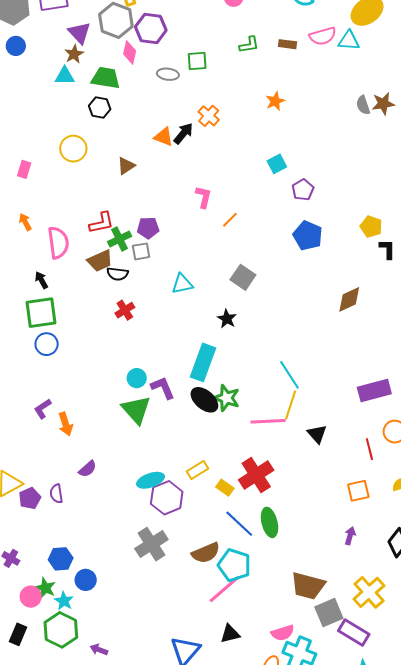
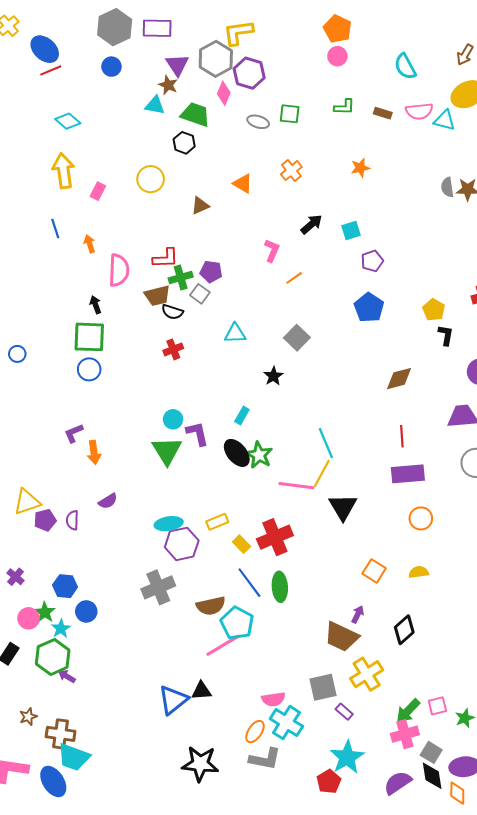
brown star: (74, 54) -> (168, 85), turned -30
black arrow: (183, 133) -> (311, 224), moved
gray square: (141, 251) -> (200, 294), turned 36
cyan rectangle: (203, 362) -> (242, 415), size x0.5
black triangle: (317, 434) -> (343, 507), size x1.4
red line: (369, 449) -> (402, 436), moved
orange square: (358, 491) -> (374, 571), turned 35
brown trapezoid: (308, 586) -> (341, 637), moved
purple rectangle: (354, 633) -> (344, 712), size x0.6
black triangle: (230, 634) -> (201, 691), moved
purple arrow: (99, 650) -> (67, 676), moved

